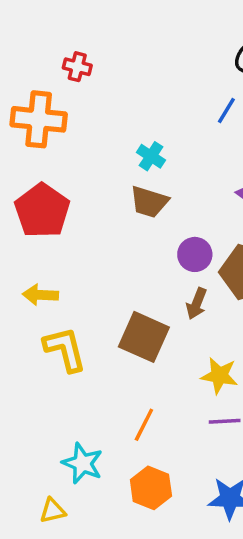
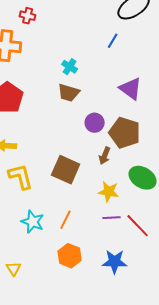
brown arrow: (197, 304) -> (105, 156), moved
cyan star: (82, 463) -> (33, 222), moved
yellow triangle: (53, 511) -> (14, 269), turned -49

